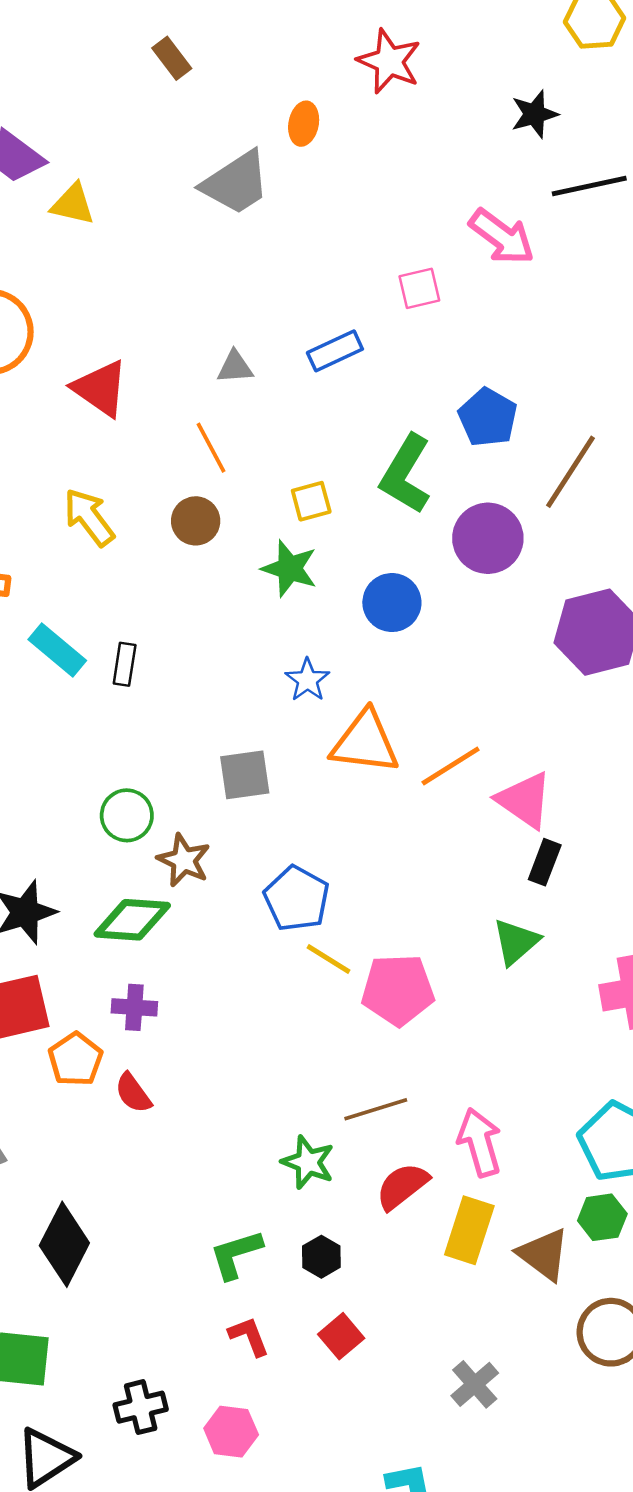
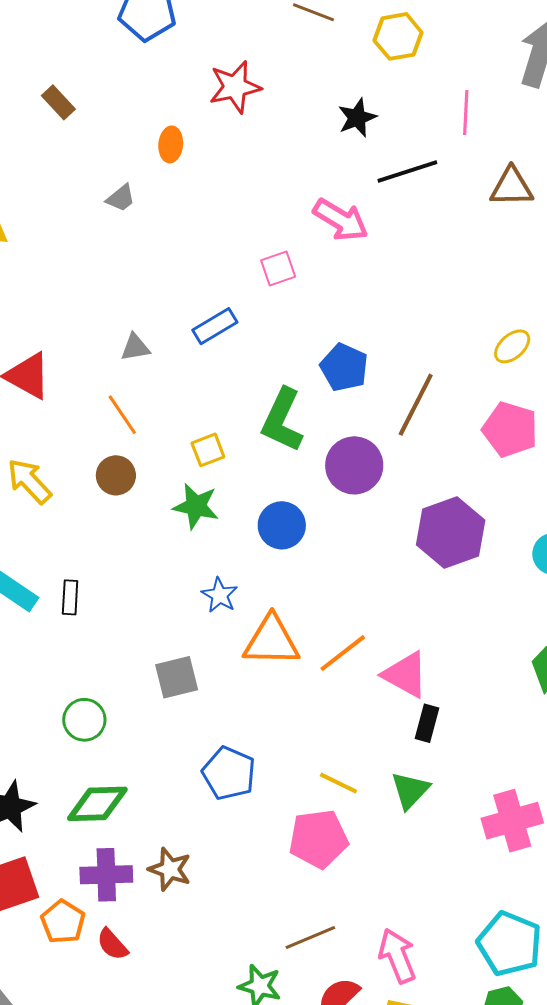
red star: (389, 61) -> (235, 87), turned -30
gray trapezoid: (236, 183) -> (121, 198), size x0.5
brown star: (184, 860) -> (170, 869), moved
yellow line: (328, 959) -> (338, 783), moved
purple cross: (134, 1007) -> (106, 875), size x1.4

